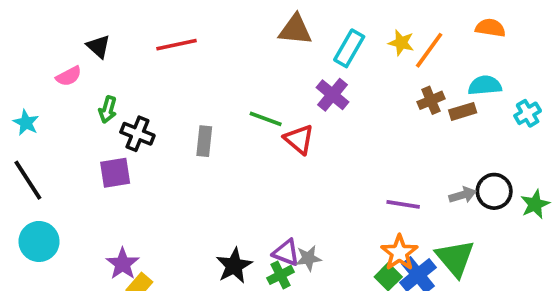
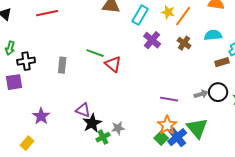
purple cross: (333, 95) -> (152, 40), moved
brown cross: (431, 100) -> (184, 43), turned -32
brown rectangle: (463, 111) -> (222, 62), moved
black cross: (137, 134) -> (26, 61), turned -30
purple triangle: (286, 253) -> (83, 110), moved
purple star: (123, 264) -> (41, 116), moved
black star: (234, 266) -> (92, 123), moved

